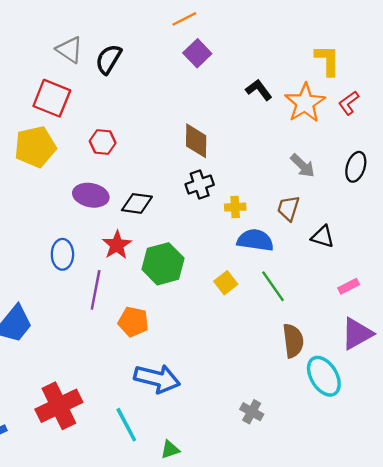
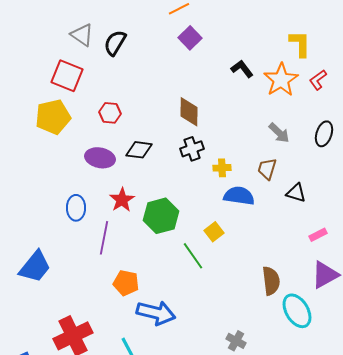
black diamond: (137, 203) -> (139, 150), moved
green line: (273, 286) -> (193, 256), moved
orange pentagon: (133, 322) -> (126, 283), moved

